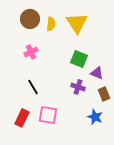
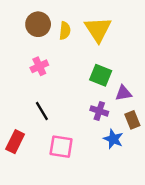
purple triangle: (97, 73) -> (124, 93), turned -32
blue star: (95, 117) -> (113, 139), moved
red rectangle: (22, 118) -> (15, 142), moved

